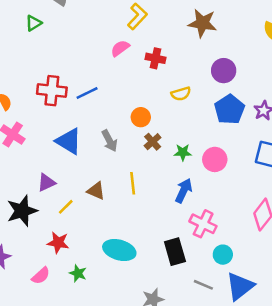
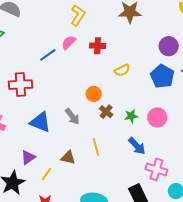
purple circle: (224, 71) -> (169, 46), moved
blue line: (87, 93) -> (48, 55), moved
blue arrow: (184, 191) -> (137, 146), turned 120

